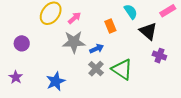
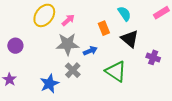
black triangle: (148, 31) -> (130, 39), moved
gray cross: (96, 69) -> (73, 70), moved

